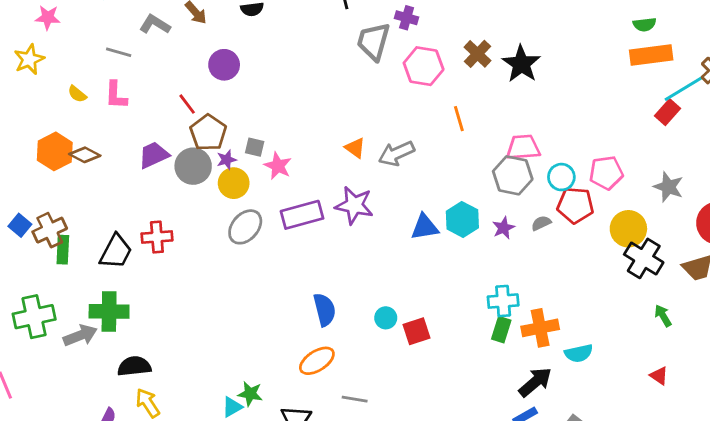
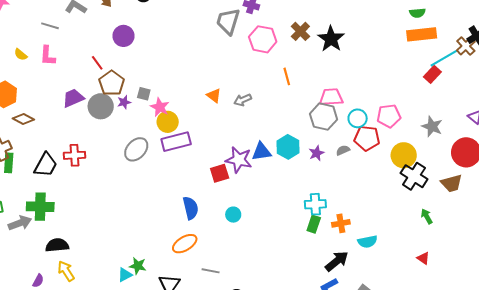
gray arrow: (396, 153) -> (243, 100), size x0.7
brown diamond: (85, 155) -> (23, 119), moved
yellow circle: (234, 183) -> (168, 122), moved
purple star: (354, 205) -> (239, 160), moved
orange cross: (540, 328) -> (341, 223), size x0.7
red square: (416, 331) -> (220, 173), moved

